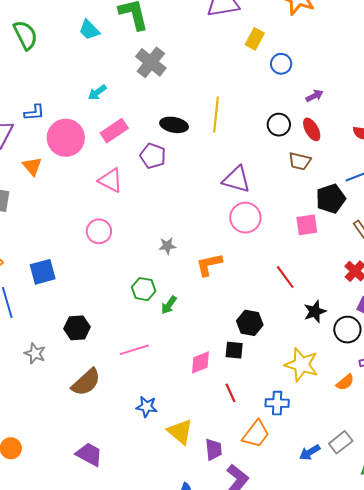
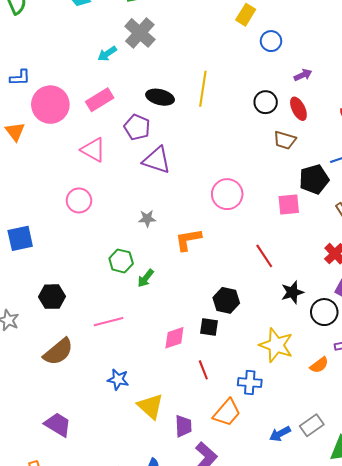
cyan arrow: (97, 92) -> (107, 54), moved
purple triangle: (236, 179) -> (157, 160), moved

